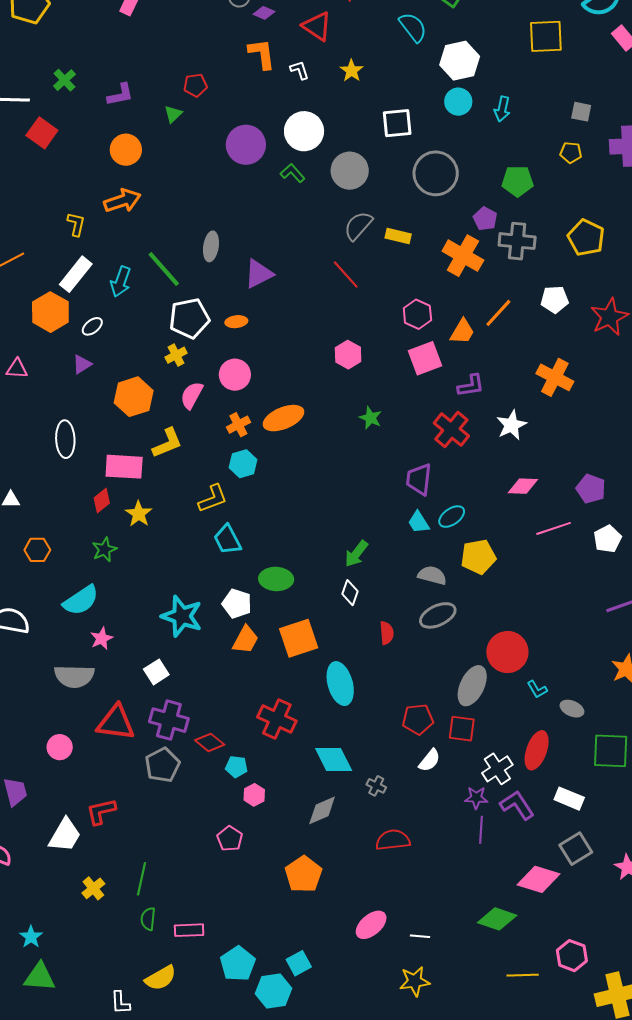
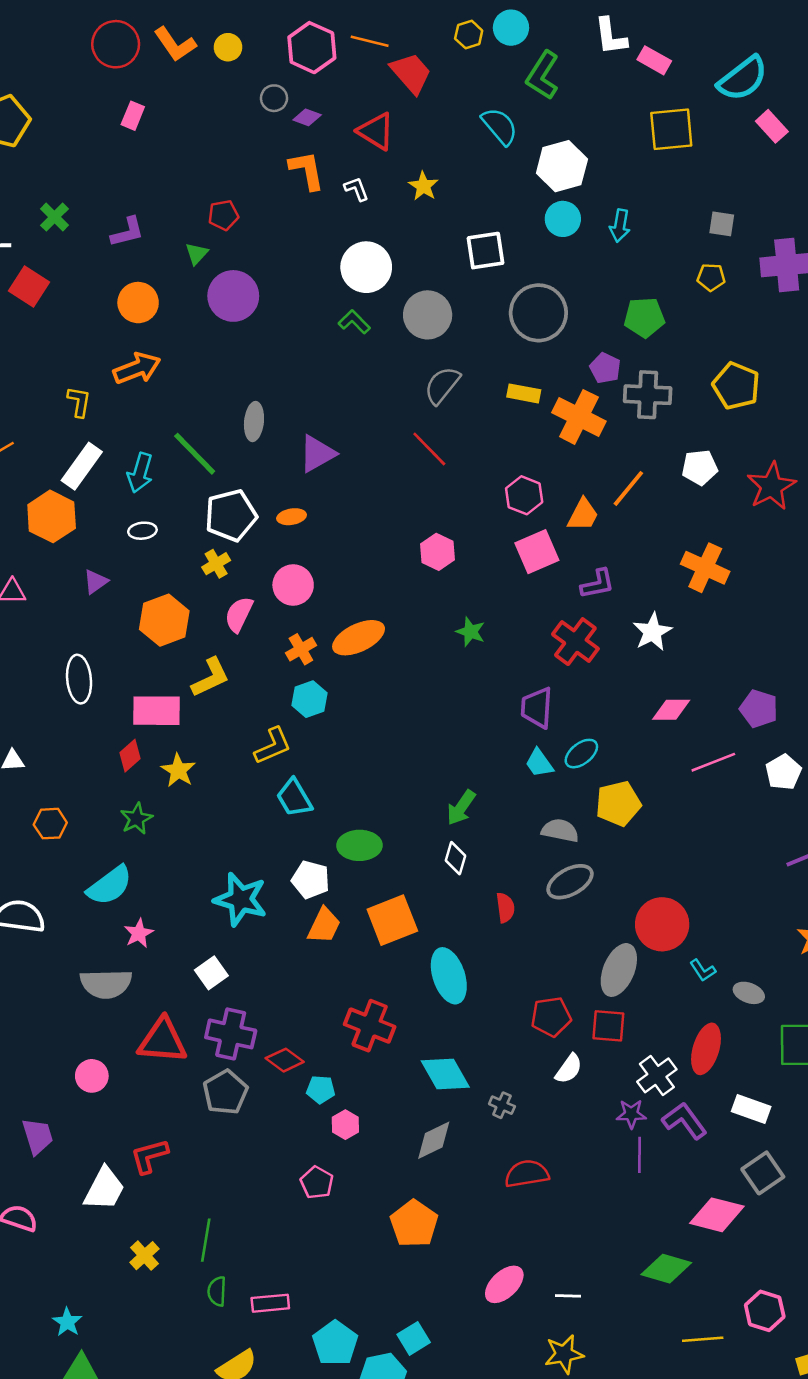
purple circle: (246, 145) -> (233, 296), moved
yellow rectangle: (398, 236) -> (524, 393), moved
white ellipse: (92, 326) -> (142, 531), moved, turned 35

